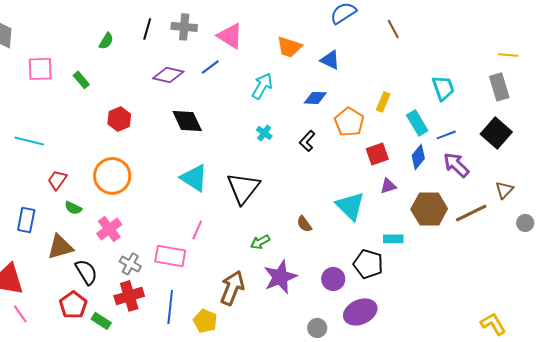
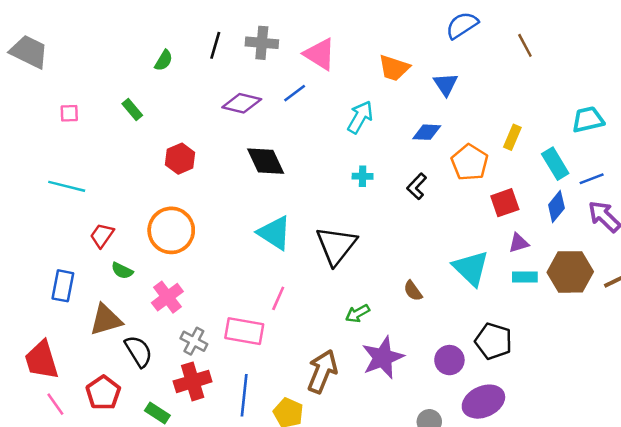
blue triangle: (330, 60) -> (446, 84), turned 30
pink square: (40, 69) -> (69, 113), moved, size x0.6
cyan trapezoid: (443, 88) -> (588, 120), turned -84
cyan cross: (264, 133) -> (363, 176), turned -35
cyan rectangle: (393, 239) -> (525, 277), moved
red pentagon: (73, 305) -> (103, 393), moved

